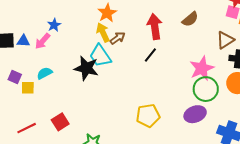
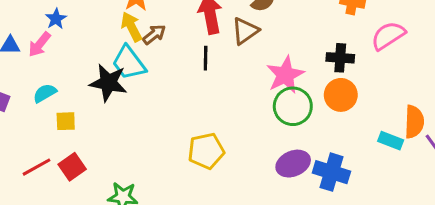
brown triangle: (225, 40) -> (245, 31), moved
black line: (150, 55) -> (206, 58), turned -35
yellow square: (28, 88) -> (66, 121), moved
purple ellipse: (195, 114) -> (293, 164), moved
red line: (27, 128) -> (37, 167), moved

